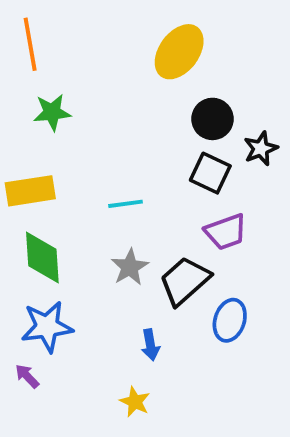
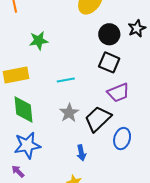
green star: (52, 112) -> (39, 41), moved
black star: (261, 149) -> (137, 28), moved

